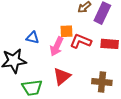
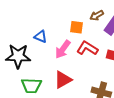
orange square: (67, 31) -> (77, 27), moved

